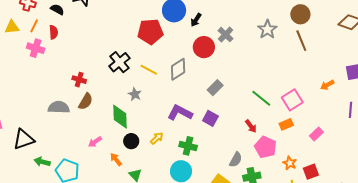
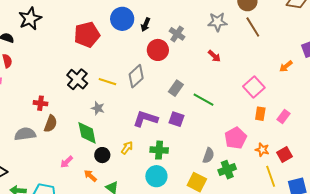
gray star: (267, 29) -> (217, 22), turned -30
red pentagon: (150, 32) -> (87, 35), moved
green line: (261, 98) -> (204, 100), moved
orange rectangle: (286, 124) -> (260, 114), moved, turned -48
red arrow: (251, 126) -> (214, 56), moved
pink pentagon: (265, 147) -> (236, 138), turned 30

